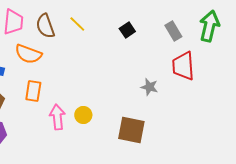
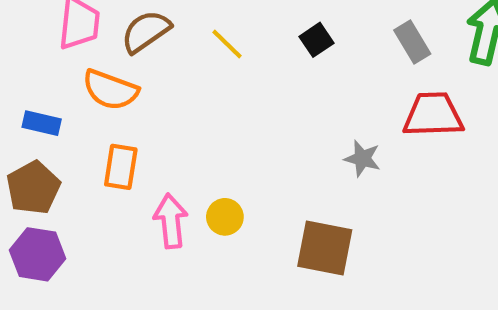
yellow line: (77, 24) -> (227, 44), moved
brown semicircle: (45, 26) -> (146, 32), turned 75
red trapezoid: (183, 66) -> (433, 115), turned 92

